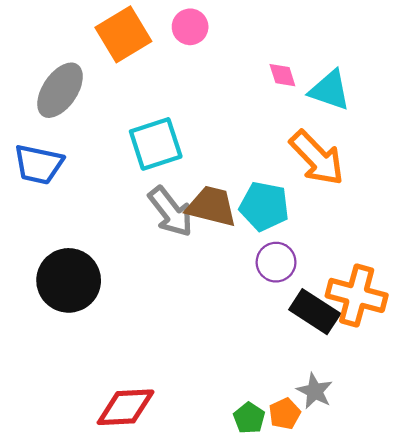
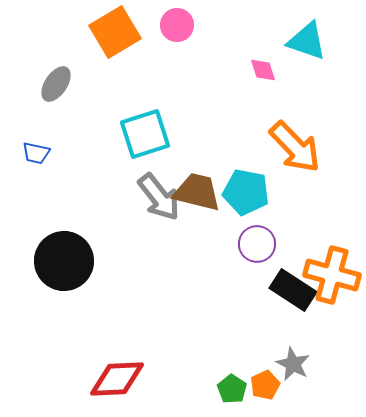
gray ellipse: (60, 90) -> (56, 84), size x0.7
cyan triangle: (330, 90) -> (307, 41), moved
blue trapezoid: (39, 164) -> (36, 153), size x0.6

